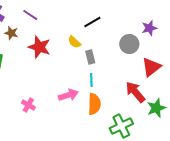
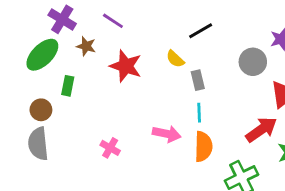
red arrow: (135, 92) -> (261, 130), turned 95
pink arrow: (68, 95) -> (167, 134), turned 30

